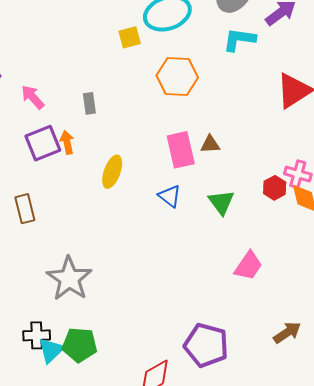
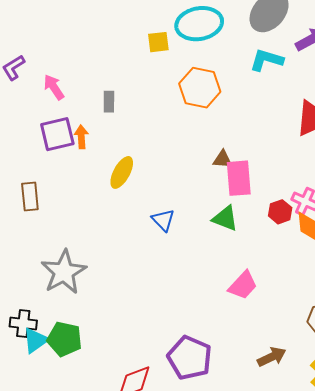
pink rectangle: (181, 150) -> (239, 178), moved
blue triangle: (170, 196) -> (163, 220), moved
green triangle: (221, 202) -> (225, 218), turned -40

